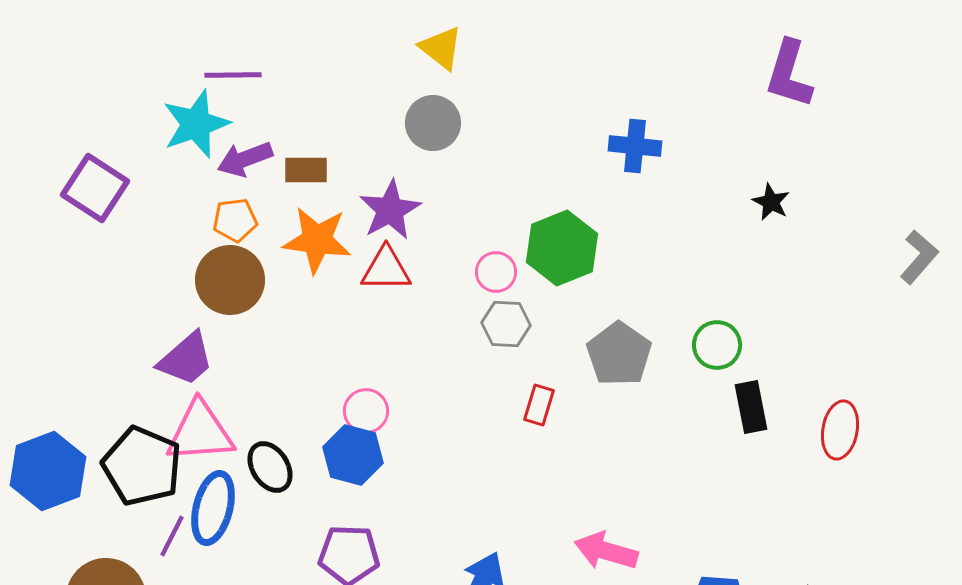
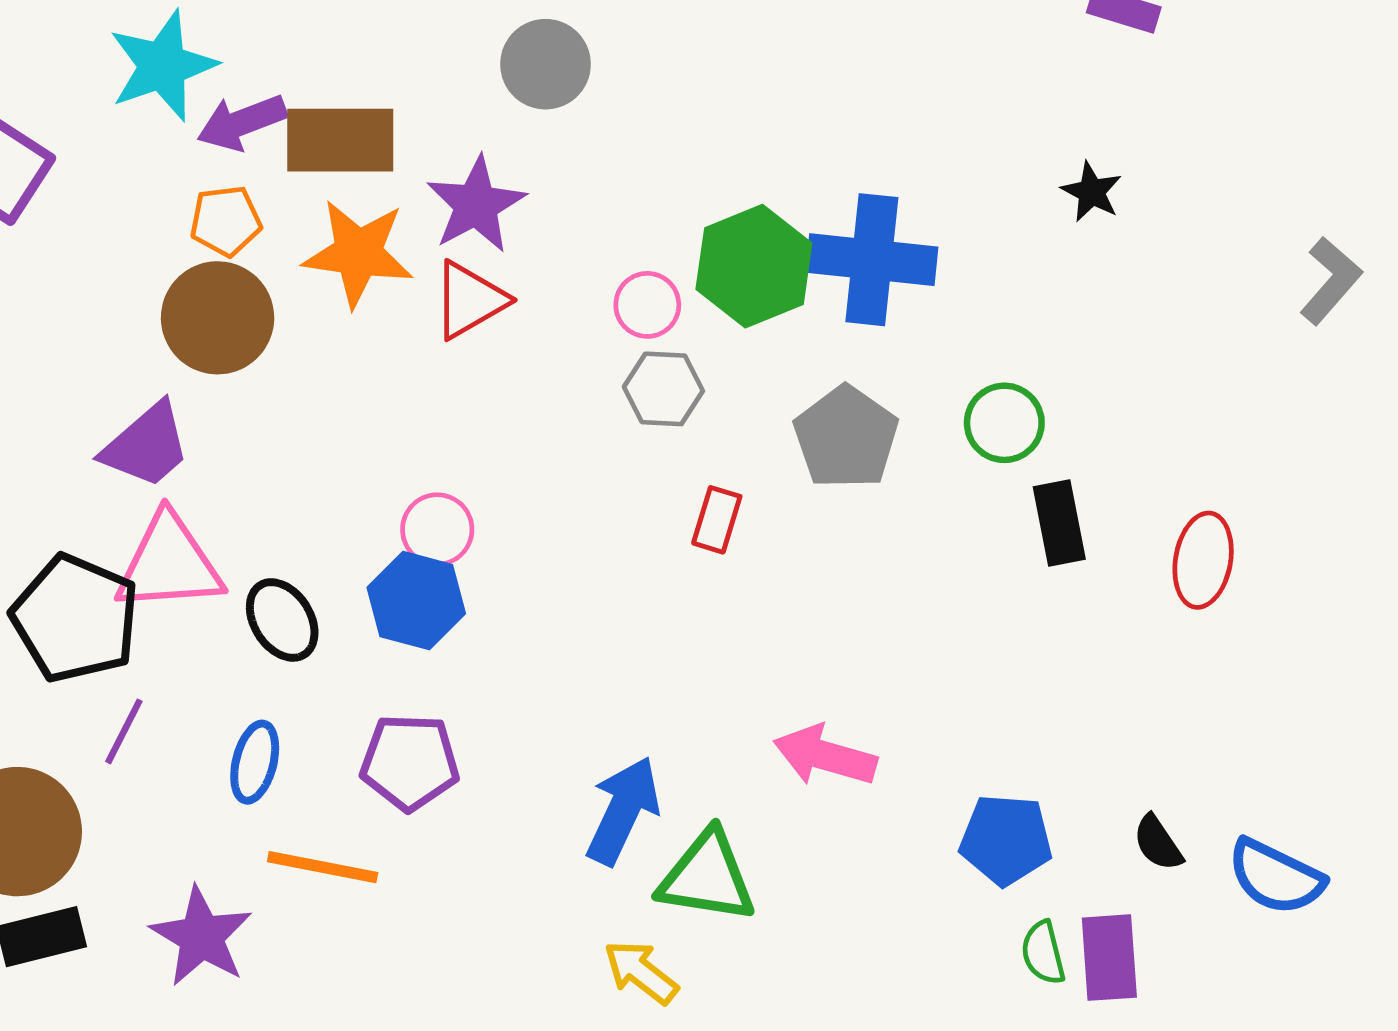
blue cross: (635, 146) -> (872, 260), moved, size x1.5
brown rectangle: (306, 170) -> (340, 140), size x1.6
red triangle: (386, 269) -> (470, 300), turned -30
blue ellipse: (213, 508) -> (255, 762), moved, size x0.7

